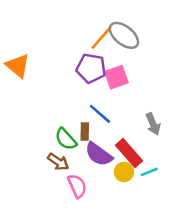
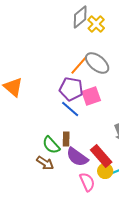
blue line: (100, 114) -> (70, 109), moved
yellow circle: (124, 172) -> (105, 171), moved
pink semicircle: (77, 186) -> (87, 182), moved

